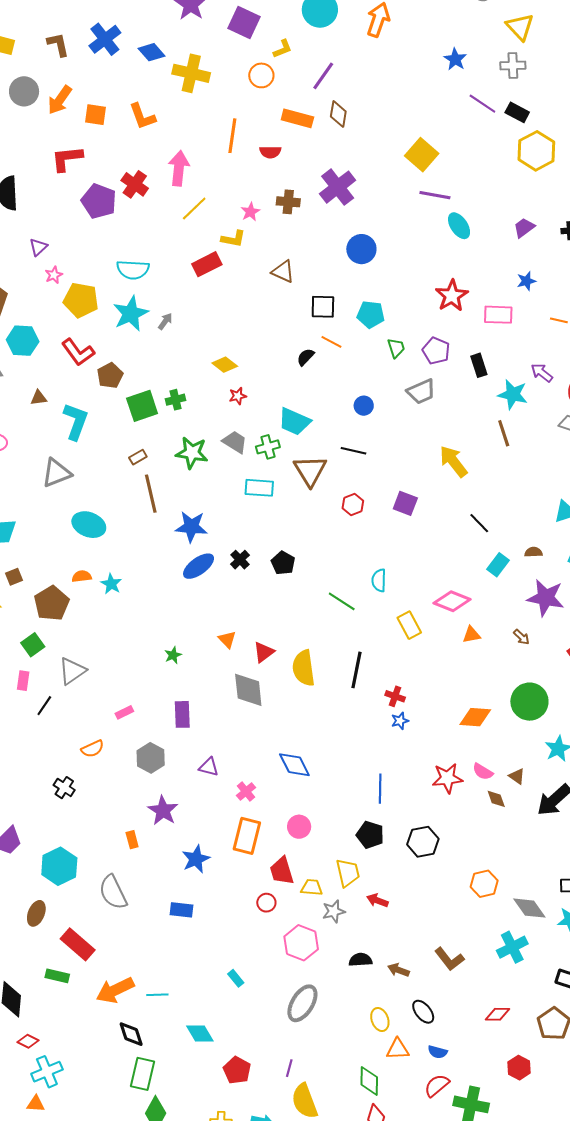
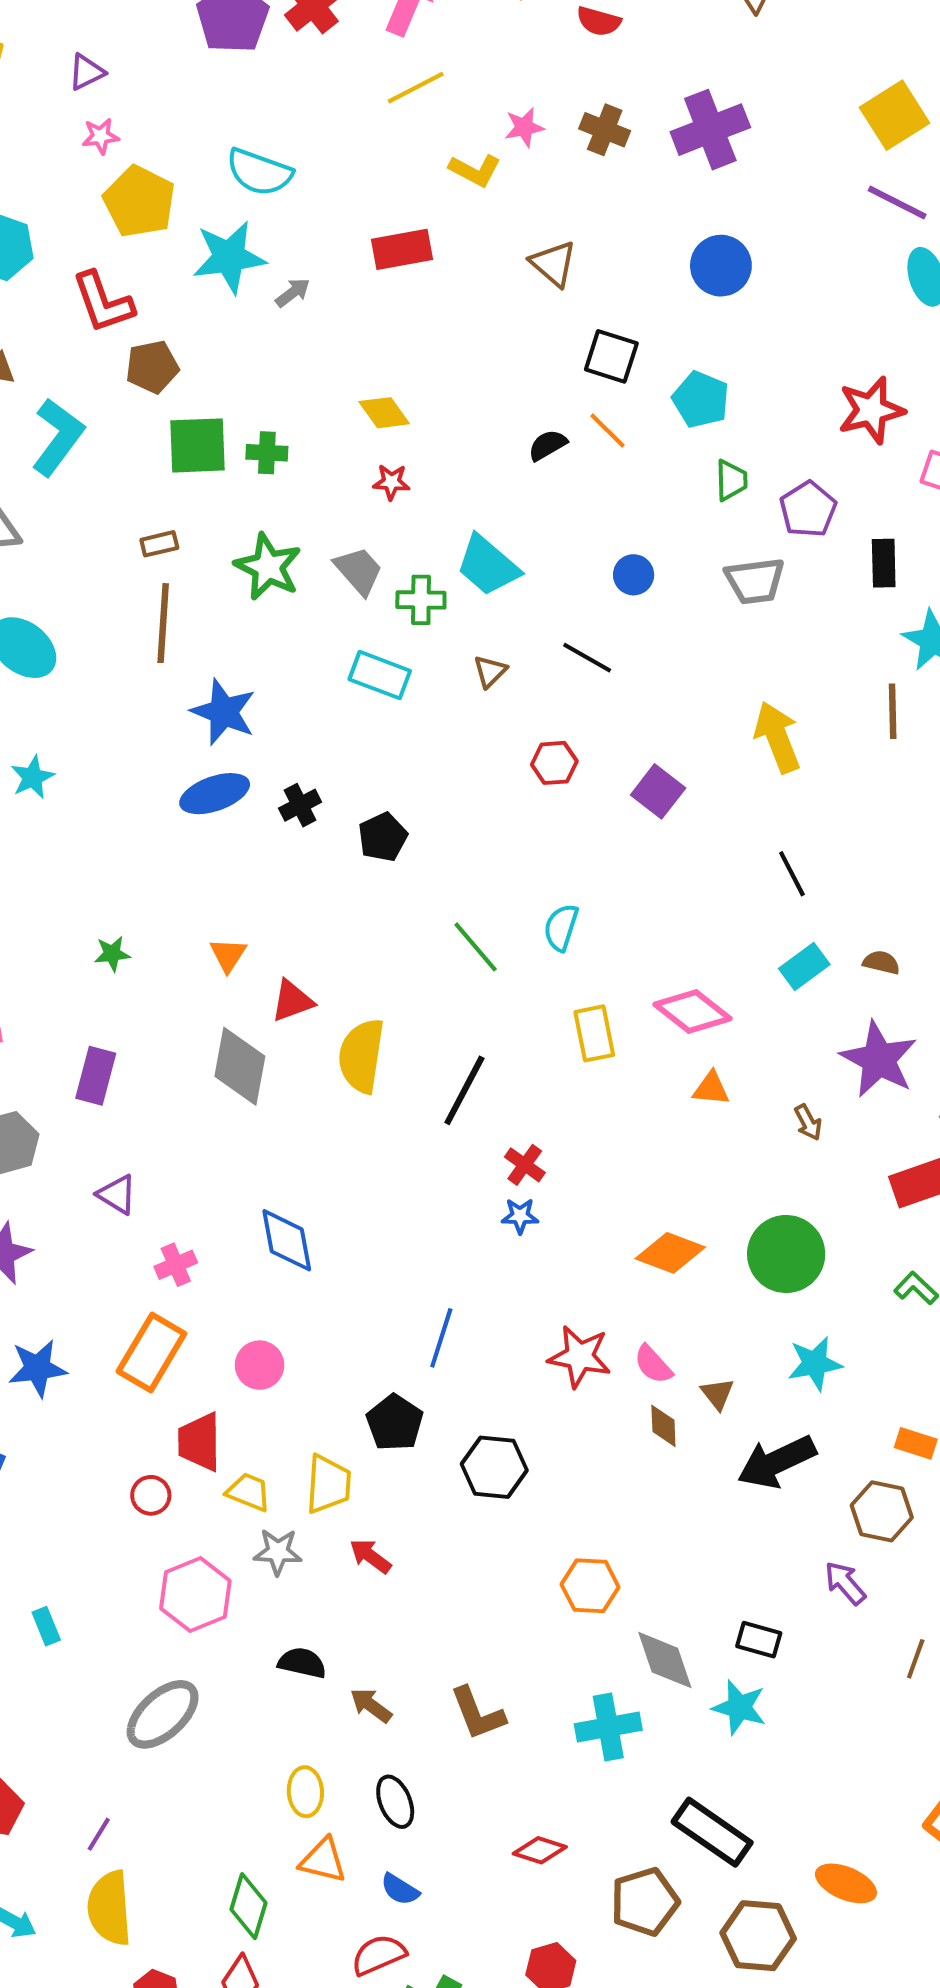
red rectangle: (207, 264) -> (402, 249), moved
brown triangle: (310, 471) -> (490, 671), size x0.5

